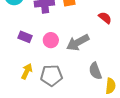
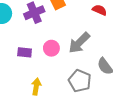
gray pentagon: (51, 75) -> (80, 81), moved, turned -30

